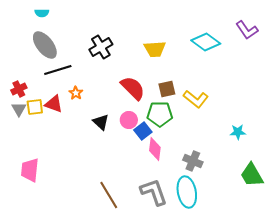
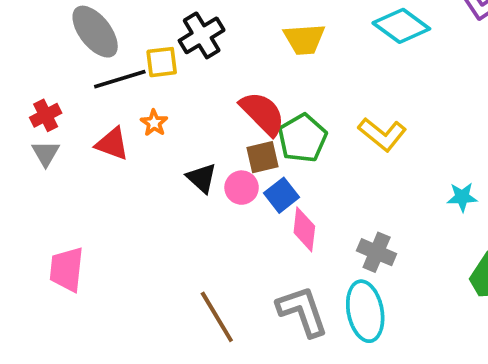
brown square: (167, 89) -> (262, 157), moved
yellow square: (35, 107) -> (162, 62), moved
green pentagon: (160, 114) -> (302, 138), moved, turned -30
pink circle: (129, 120) -> (242, 188), moved

